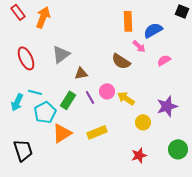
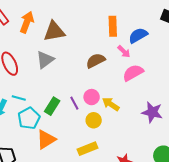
pink semicircle: (164, 60) -> (133, 73), moved, size x1.5
brown semicircle: (121, 61) -> (96, 61), moved, turned 120
brown triangle: (81, 73) -> (54, 31), moved, size x1.6
purple star: (167, 106) -> (152, 112), turned 30
yellow circle: (143, 122) -> (94, 120), moved
yellow rectangle: (97, 132) -> (88, 149), moved

